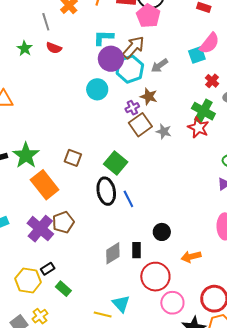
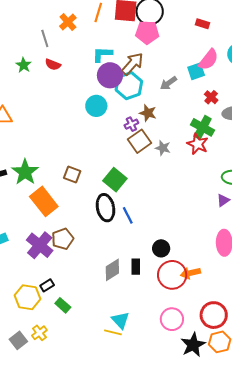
pink pentagon: (148, 16) -> (147, 32), turned -30
gray arrow: (159, 66) -> (168, 83), moved
red circle: (155, 277) -> (172, 275), moved
yellow line: (103, 315) -> (113, 332), moved

